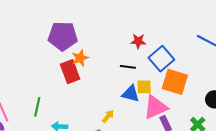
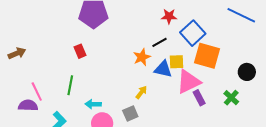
orange star: (80, 58) -> (142, 57), moved
black line: (128, 67) -> (160, 42), turned -35
red rectangle: (70, 72) -> (80, 51), moved, size x0.6

